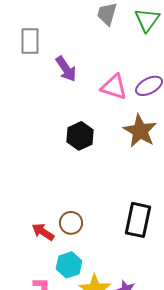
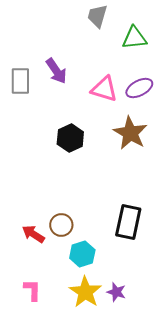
green triangle: (147, 20) -> (134, 38), moved, turned 48
gray rectangle: (30, 41) -> (20, 81), moved
cyan hexagon: (69, 265) -> (82, 254), moved

